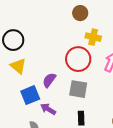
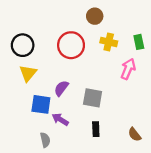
red circle: (78, 59) -> (71, 45), moved
yellow triangle: (18, 66) -> (28, 73), turned 30
blue square: (30, 95) -> (41, 104), turned 30

